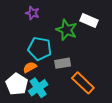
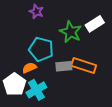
white rectangle: (89, 20) -> (95, 24), turned -60
orange rectangle: (83, 83) -> (84, 65), moved, turned -30

